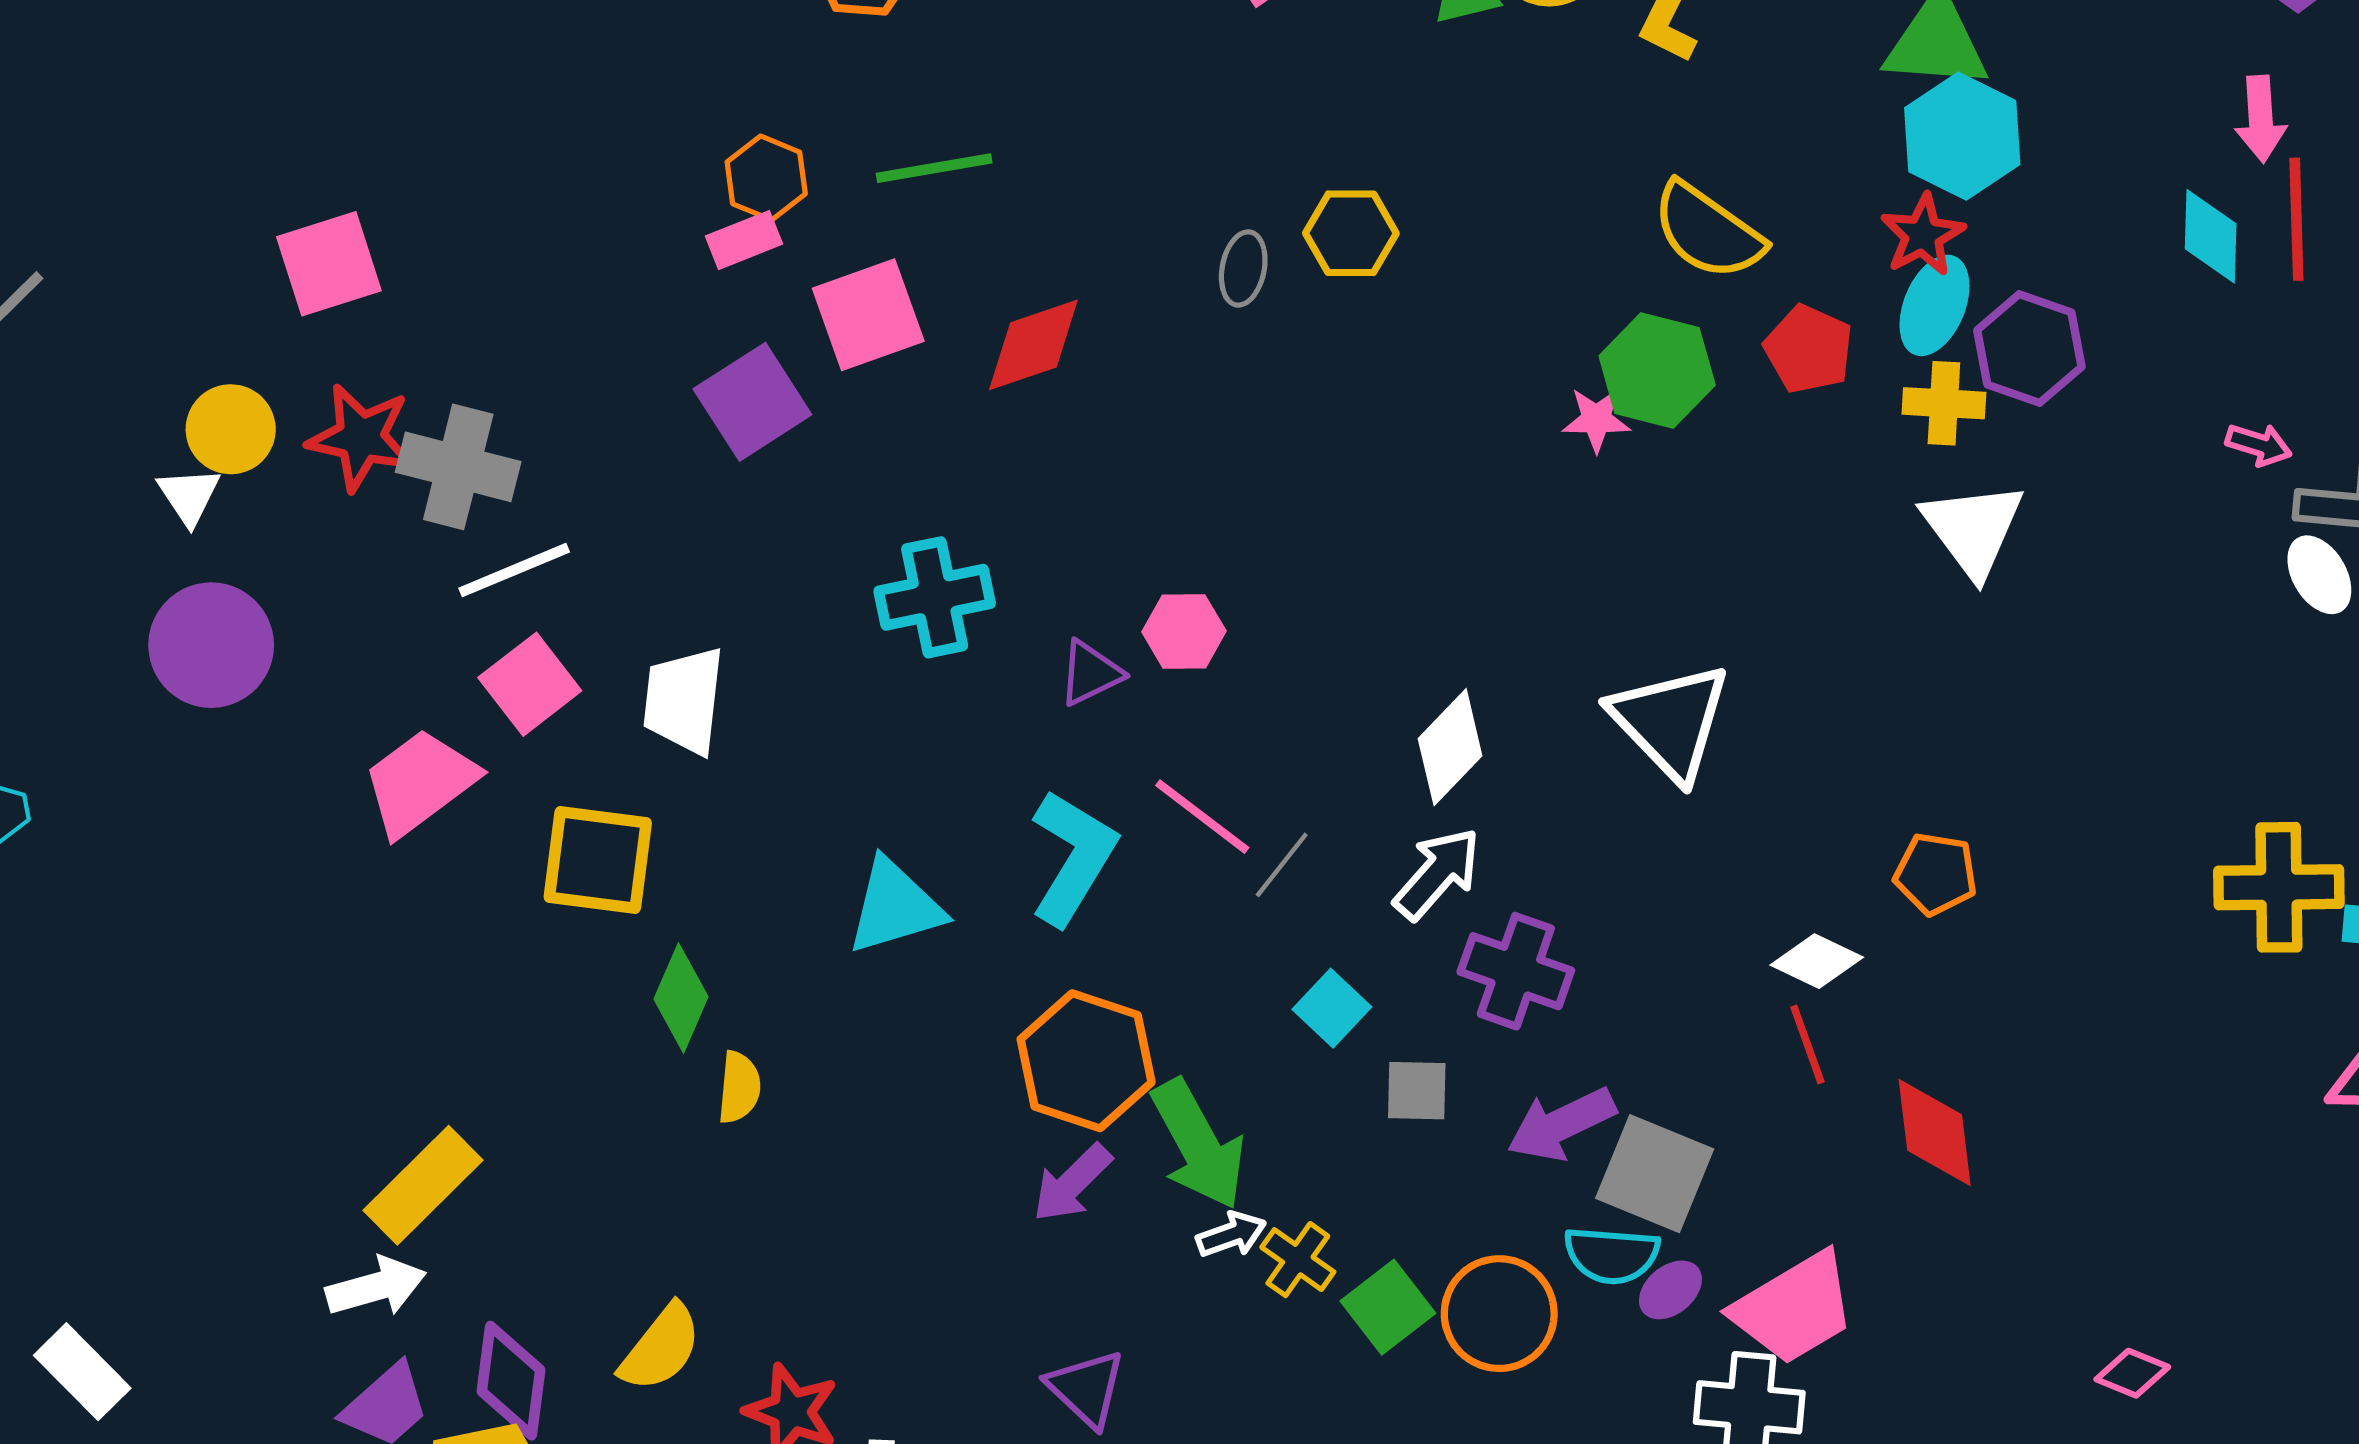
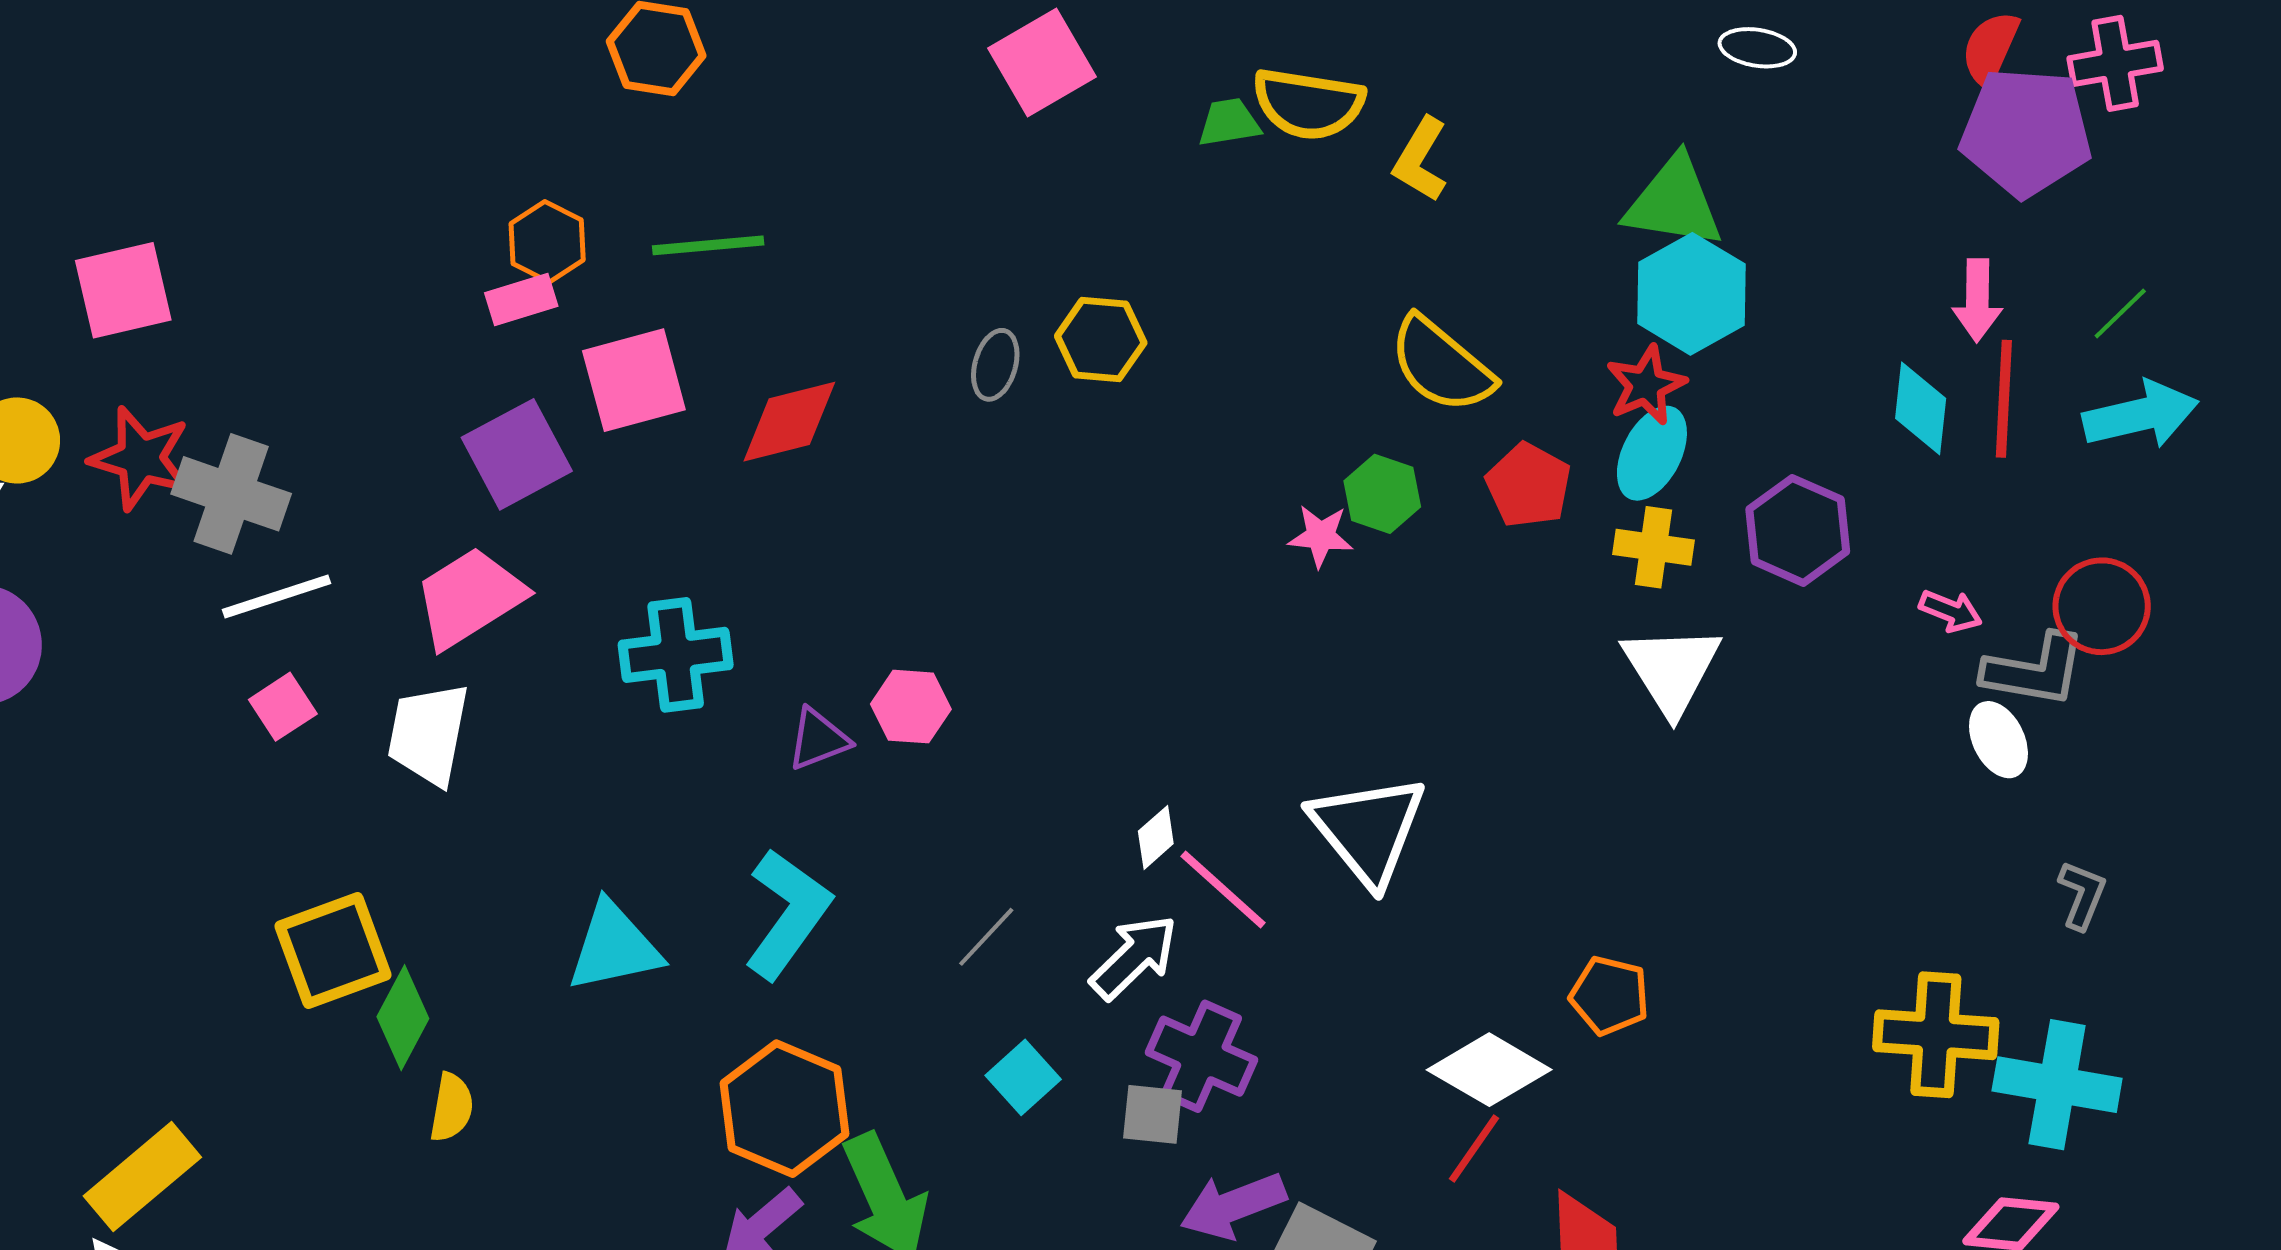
purple hexagon: (2029, 349) -> (1798, 530), moved
green hexagon: (1657, 371) -> (1382, 494), size x0.7
pink square: (530, 684) -> (283, 707), size x0.7
white diamond: (1450, 747) -> (1156, 837), size x0.6
pink trapezoid: (420, 782) -> (470, 598), moved
pink line: (1202, 817) -> (1223, 889), moved
yellow square: (598, 860) -> (333, 951), moved, turned -32
white diamond: (1817, 961) -> (1489, 1070), size x1.4
red line: (1807, 1044) -> (1474, 1148), turned 50
gray square: (1417, 1091) -> (1152, 1114), moved

